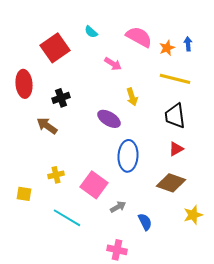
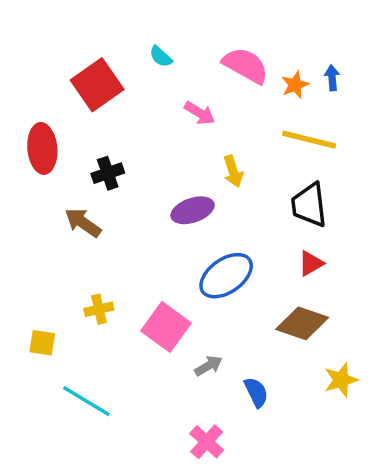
purple ellipse: (109, 119) -> (193, 210), turned -50
blue ellipse: (128, 156) -> (226, 276), turned 52
cyan line: (67, 218) -> (87, 401), moved
pink cross: (117, 250) -> (207, 442), turned 30

